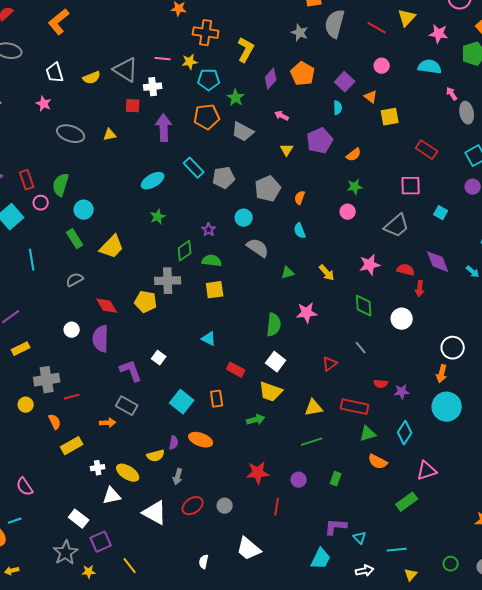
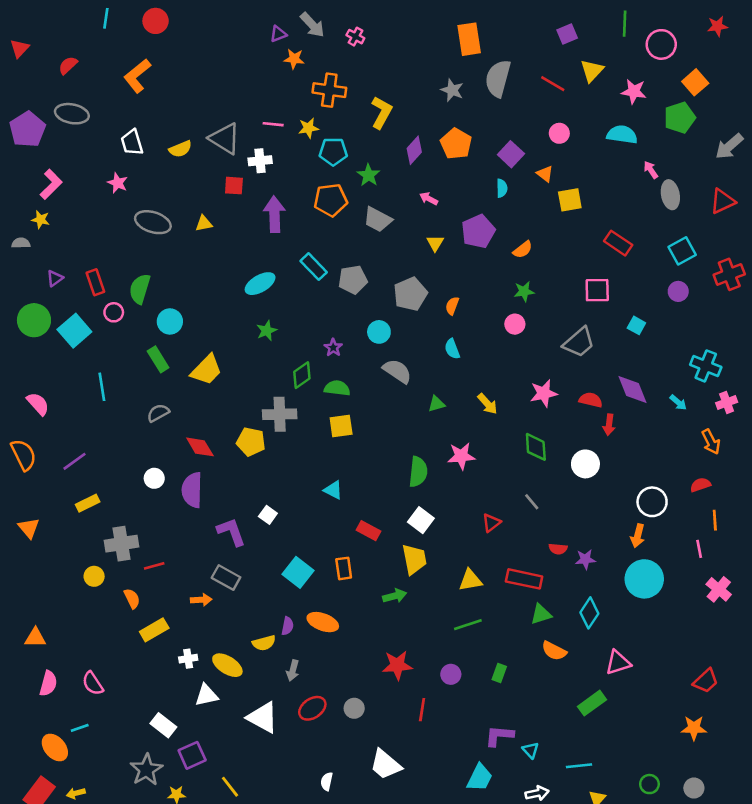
yellow trapezoid: (271, 392) -> (414, 559), turned -120

